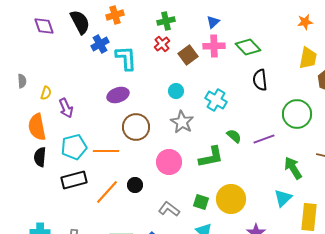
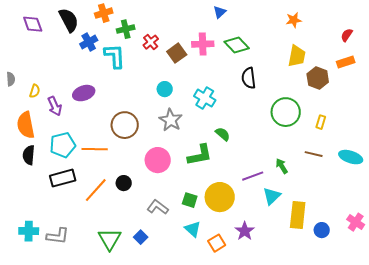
green cross: (166, 21) -> (126, 29), moved
blue triangle: (213, 22) -> (220, 12), moved
purple ellipse: (118, 95) -> (84, 93), moved
purple line: (264, 139) -> (253, 176), moved
green arrow: (293, 168) -> (282, 166), size x0.7

